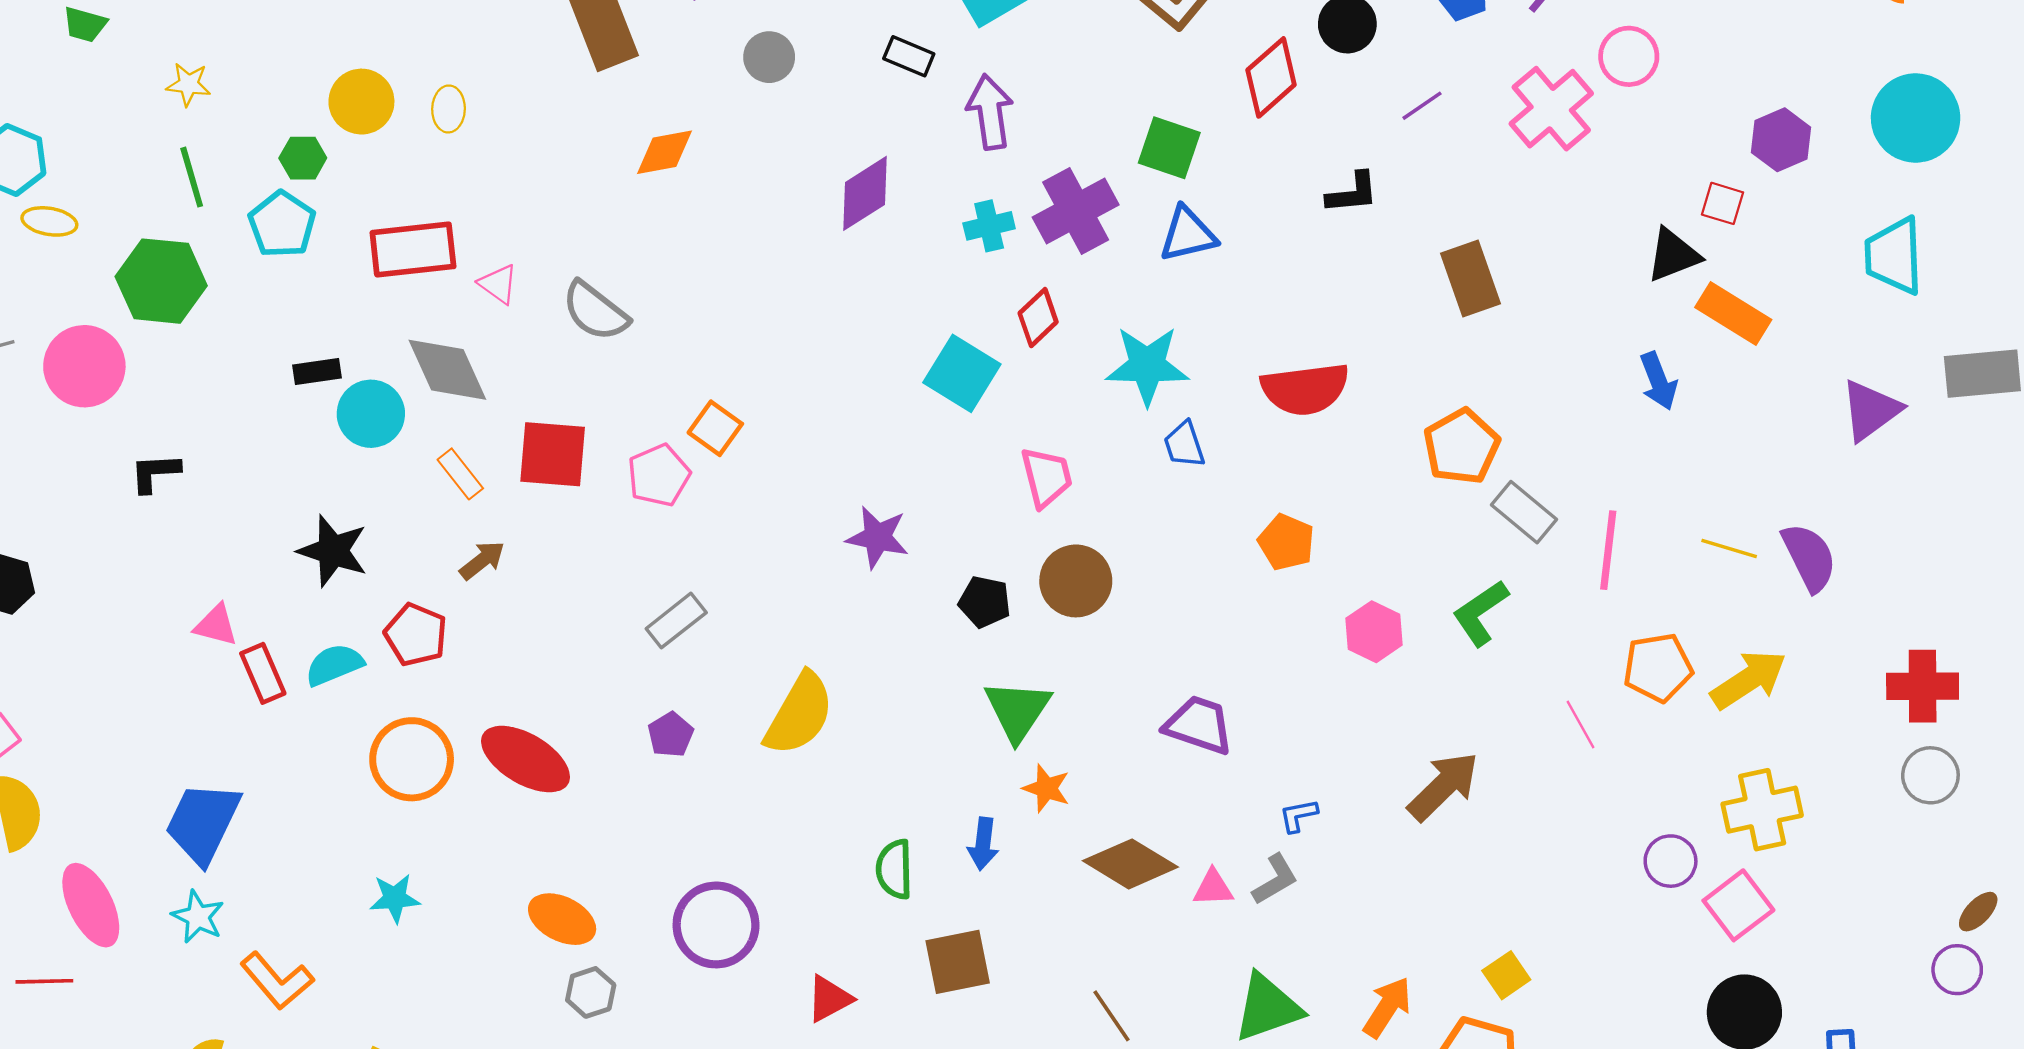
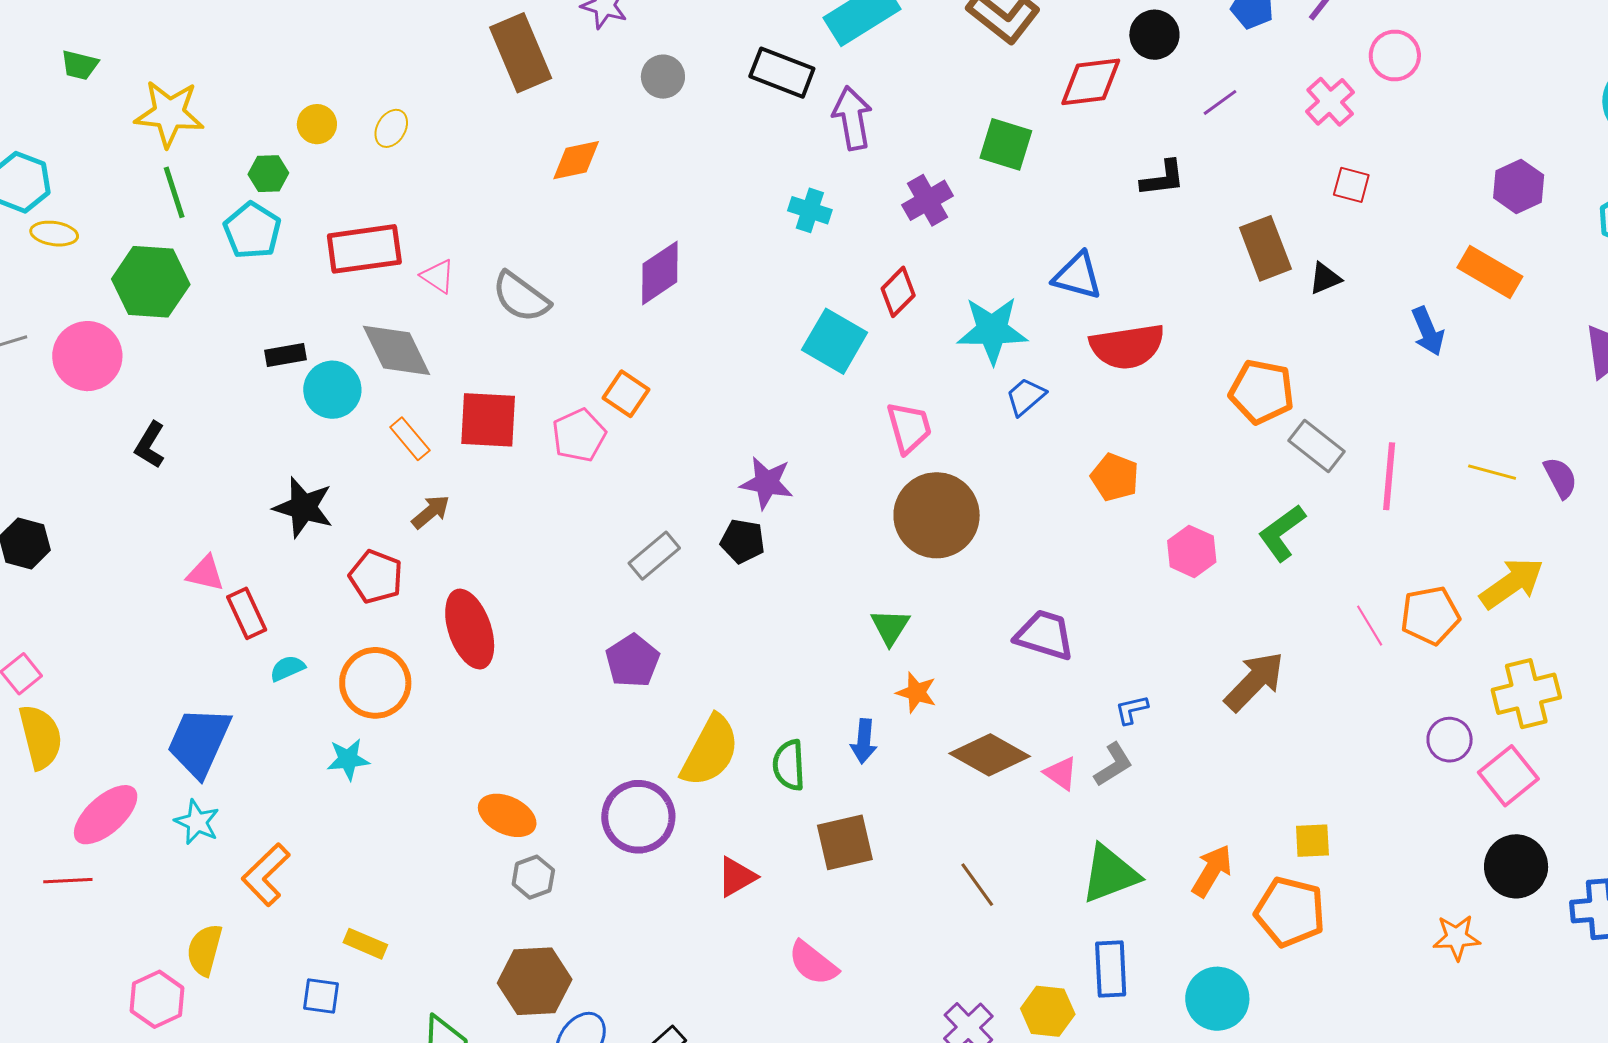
black rectangle: (909, 56) -> (782, 73), size x1.5
red diamond: (1271, 77) -> (1091, 82), turned 36
yellow star: (188, 84) -> (169, 114), size x1.8
yellow circle: (361, 102) -> (317, 124), size x0.7
yellow ellipse: (449, 109) -> (391, 128), turned 30
pink cross: (1551, 109) -> (1330, 102), size x0.7
purple hexagon: (1781, 140) -> (1519, 186), moved
purple diamond: (865, 193) -> (660, 273), moved
red square: (1723, 203) -> (1351, 185), moved
purple cross: (1076, 211) -> (928, 200), size x0.7
cyan cross: (989, 226) -> (810, 210), moved, turned 33
blue triangle: (1188, 234) -> (1078, 276), moved, turned 30
black triangle: (1673, 255) -> (1325, 278), moved, size x0.7
blue trapezoid: (1184, 445) -> (1026, 397), turned 69
orange pentagon: (1461, 447) -> (1262, 392), turned -30
black L-shape: (155, 473) -> (150, 445), turned -54
purple semicircle: (1809, 557) -> (1560, 478), size x0.7
brown circle: (1076, 581) -> (937, 515), size x1.4
black pentagon: (985, 602) -> (743, 541), moved
gray rectangle: (676, 621) -> (654, 556), moved
cyan semicircle: (334, 665) -> (287, 668), moved, size x0.7
orange pentagon: (1658, 668) -> (1430, 615), moved
green triangle: (1018, 710) -> (890, 627), size x0.7
yellow semicircle: (799, 714) -> (710, 751), moved
purple pentagon: (671, 735) -> (632, 661), moved, size x1.4
red ellipse: (526, 759) -> (470, 629), moved, turned 42
pink triangle: (1213, 888) -> (1061, 773), turned 39
cyan star: (395, 898) -> (348, 759), moved
pink ellipse: (91, 905) -> (106, 815), turned 76
yellow square: (1506, 975) -> (1312, 841), turned 33
orange L-shape: (277, 981) -> (266, 875), turned 88

